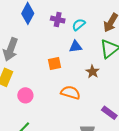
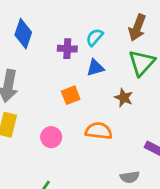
purple cross: (58, 20) -> (67, 49), moved
pink circle: (25, 95) -> (51, 137), moved

